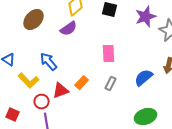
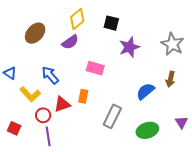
purple star: (146, 17) -> (129, 47), moved
pink rectangle: (109, 54) -> (95, 68), moved, turned -72
orange rectangle: (82, 83) -> (83, 96), turned -32
gray rectangle: (111, 84) -> (112, 116), moved, size x1.6

